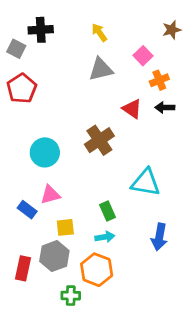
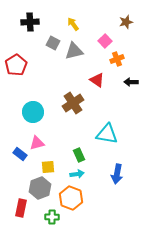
gray square: (16, 49) -> (53, 43), moved
black arrow: (165, 107) -> (131, 82), moved
red rectangle: (23, 268) -> (21, 208), moved

